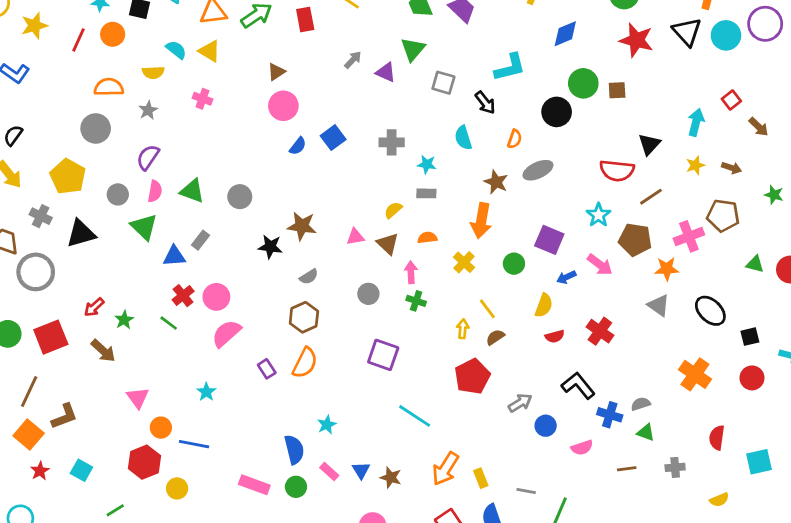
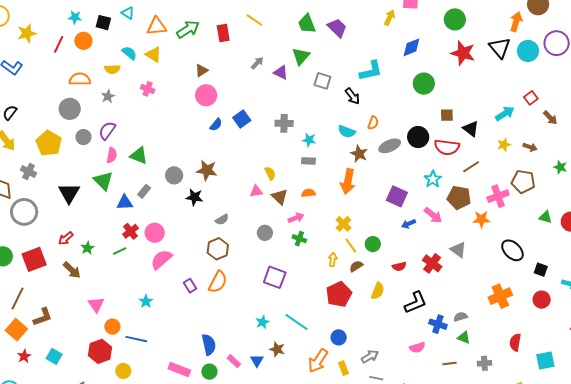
brown square: (617, 90) -> (447, 115), moved
black circle: (557, 112) -> (418, 137), moved
cyan arrow: (696, 122) -> (505, 114), turned 42
cyan semicircle: (463, 138) -> (347, 131), moved, turned -54
black triangle: (649, 144) -> (471, 129), turned -36
gray circle: (118, 194) -> (83, 137), moved
gray circle: (240, 197) -> (174, 175), moved
yellow semicircle: (393, 210) -> (270, 173), moved, turned 104
brown star: (302, 226) -> (207, 170), moved
black triangle: (81, 234) -> (69, 193), moved, turned -45
yellow cross: (464, 262) -> (343, 224), moved
green circle: (514, 264) -> (373, 244), moved
pink arrow: (411, 272) -> (296, 218), turned 70
yellow semicircle: (544, 305) -> (378, 291), moved
gray triangle: (659, 305) -> (458, 250), moved
green line: (169, 323) -> (120, 251), turned -64
black square: (750, 337) -> (541, 270), turned 32
orange cross: (695, 374) -> (500, 296), turned 30
black L-shape: (578, 386) -> (416, 303), turned 105
gray arrow: (520, 403) -> (370, 356), moved
cyan star: (327, 425) -> (262, 322), moved
blue circle: (546, 426) -> (339, 337), moved
brown star: (391, 477) -> (277, 349), moved

